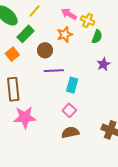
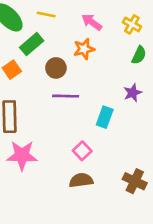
yellow line: (35, 11) -> (46, 14), turned 56
yellow cross: (88, 20) -> (132, 24), moved
green semicircle: (97, 37) -> (139, 55), moved
cyan rectangle: (72, 85) -> (105, 117), moved

